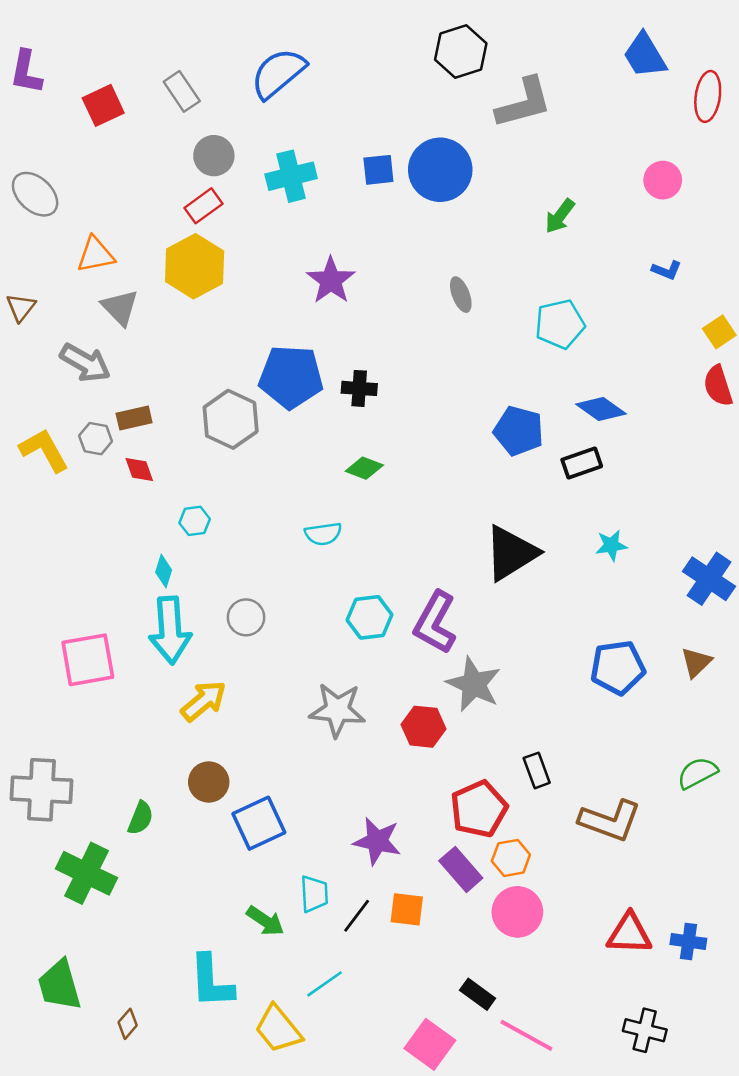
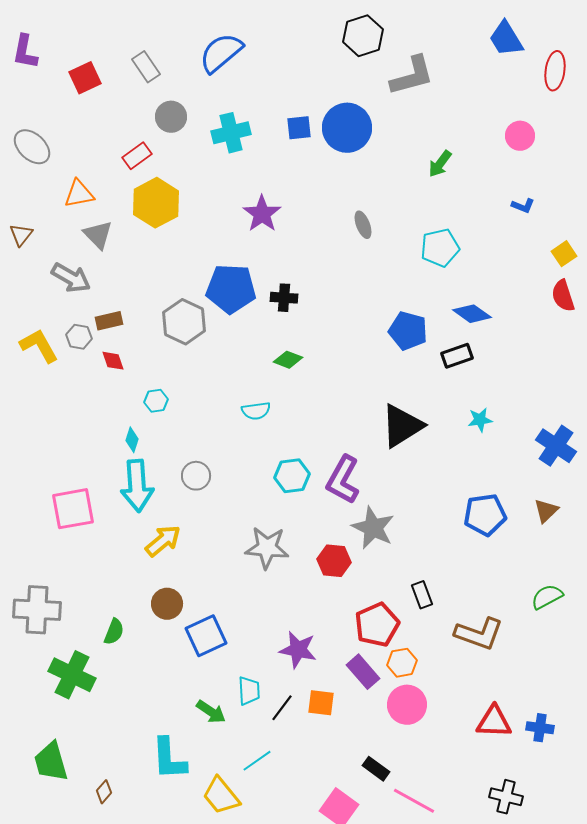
red rectangle: (204, 206) -> (137, 156), moved

